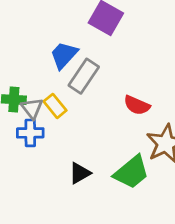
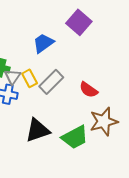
gray rectangle: (84, 76) -> (51, 82), moved
black triangle: (80, 173) -> (38, 130), size x1.5

